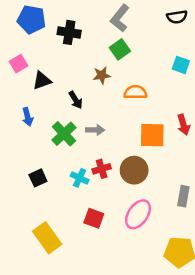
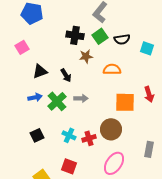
black semicircle: (177, 17) -> (122, 39), moved
black cross: (69, 32) -> (75, 35), moved
black triangle: (42, 81) -> (40, 71), moved
blue arrow: (28, 117) -> (35, 97), moved, turned -88
red cross: (102, 169) -> (89, 138), moved
red square: (94, 218) -> (69, 166), moved

